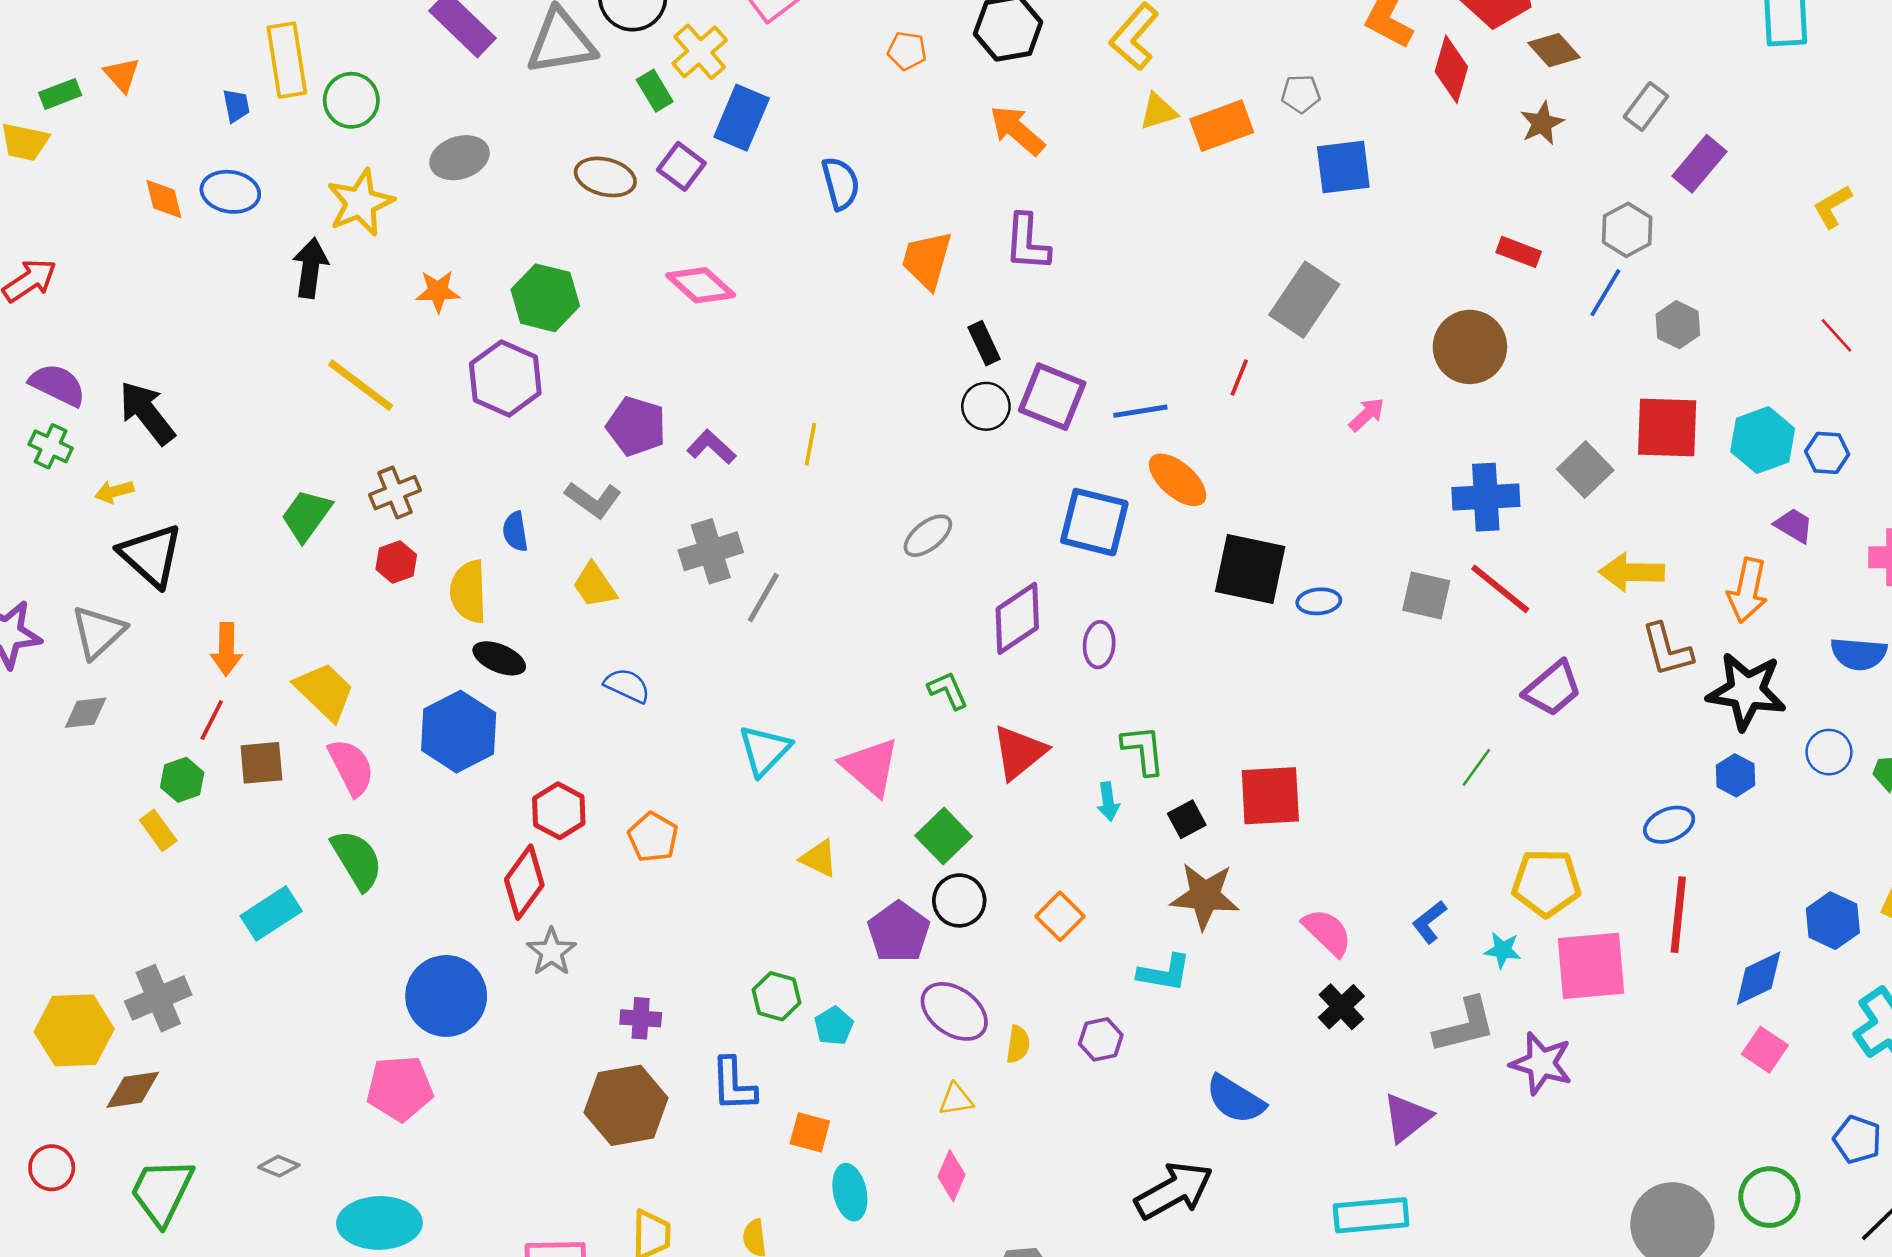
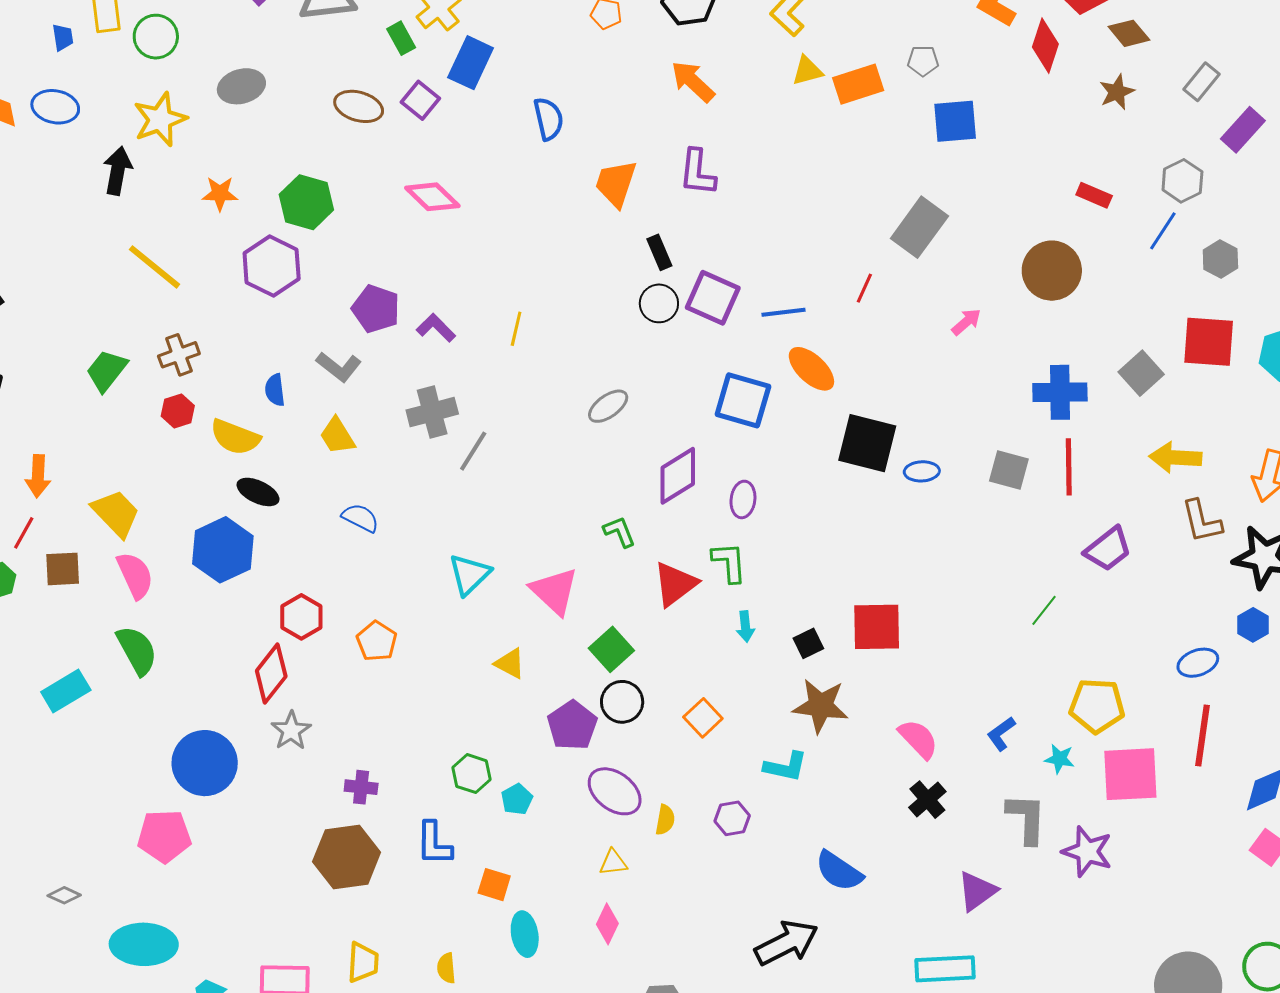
red line: (1500, 589) -> (1069, 467), turned 48
yellow semicircle: (468, 592) -> (235, 437), turned -69
green L-shape: (1143, 750) -> (729, 562), moved
gray L-shape: (1465, 1026) -> (1026, 819), turned -76

